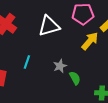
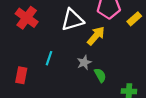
yellow arrow: (90, 41) -> (96, 36), moved

